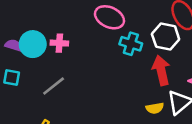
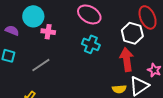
cyan circle: (33, 44) -> (33, 16), moved
cyan cross: (131, 44) -> (91, 44), moved

